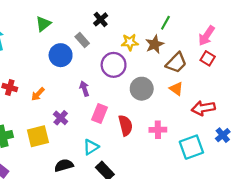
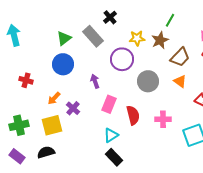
green triangle: (43, 24) -> (64, 38), moved
gray rectangle: (82, 40) -> (93, 36), size x1.5
blue circle: (61, 55) -> (63, 64), moved
orange arrow: (38, 94) -> (54, 98), moved
cyan triangle: (91, 147) -> (111, 135), moved
black semicircle: (64, 165) -> (46, 152), moved

